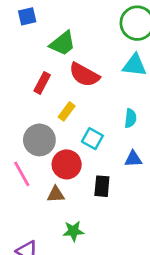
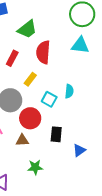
red semicircle: (84, 75) -> (43, 52), turned 65
cyan semicircle: (130, 118) -> (69, 91), moved
blue triangle: (133, 159) -> (79, 150), moved, turned -32

